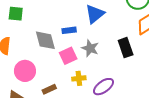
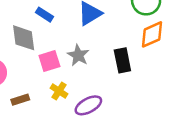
blue rectangle: (69, 30) -> (44, 15), moved, turned 32
yellow cross: (79, 78) -> (59, 91), turned 32

